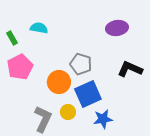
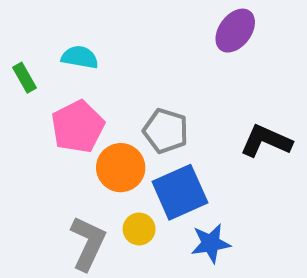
purple ellipse: (117, 28) -> (235, 31), moved, turned -45
pink pentagon: (20, 67) -> (78, 127), moved

